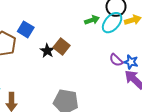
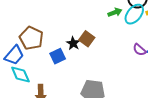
blue square: (26, 29) -> (58, 56), moved, turned 35

